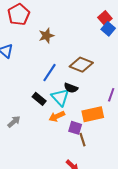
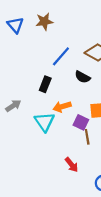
brown star: (46, 36) -> (44, 21), moved
cyan triangle: (60, 97) -> (44, 122), moved
black rectangle: (39, 99) -> (45, 84), turned 64

